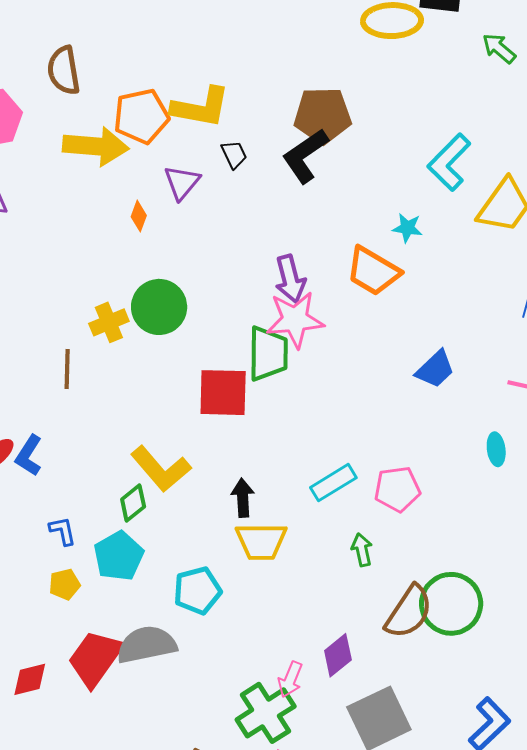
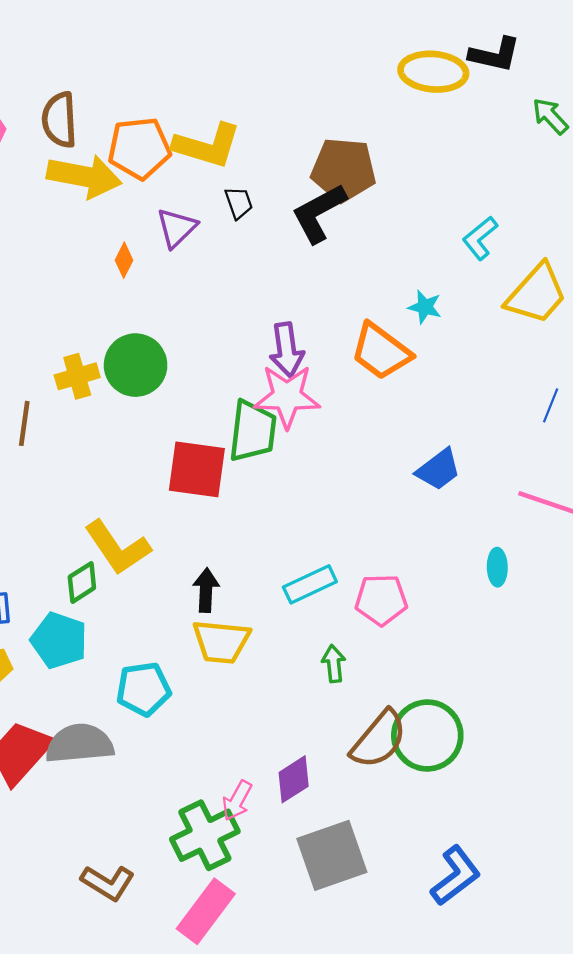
brown semicircle: (64, 70) -> (59, 120), moved
cyan L-shape: (449, 162) -> (480, 238), size x0.7
cyan pentagon: (119, 556) -> (59, 640), turned -30

